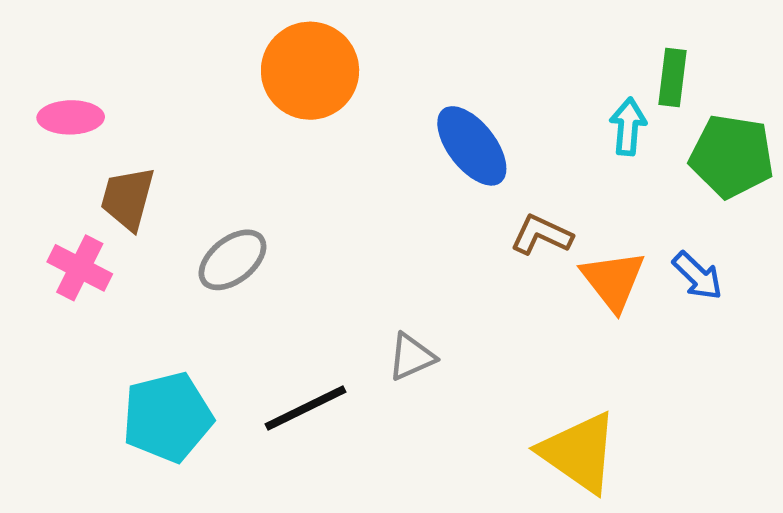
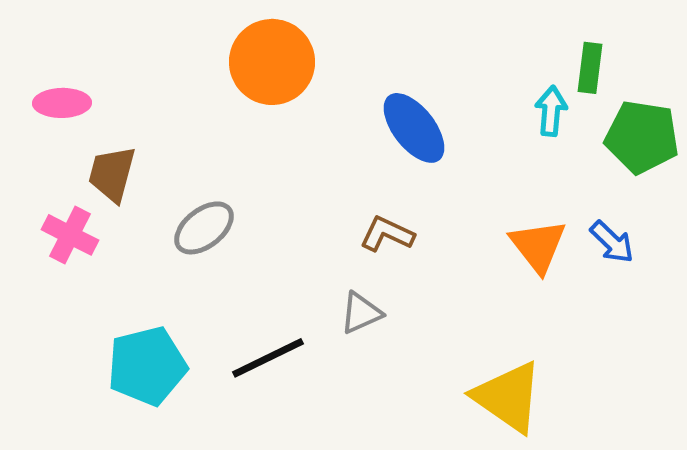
brown L-shape: (541, 235) -> (387, 234), moved

